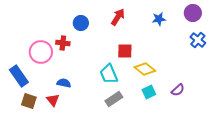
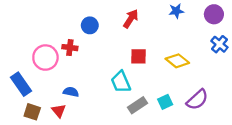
blue star: (159, 19) -> (176, 11), moved
yellow diamond: (145, 69) -> (177, 61), moved
purple semicircle: (178, 90) -> (197, 100), size x1.5
gray rectangle: (114, 99) -> (137, 105), moved

